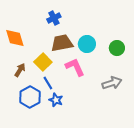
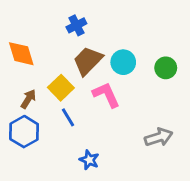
brown trapezoid: (62, 43) -> (88, 61), turned -35
gray arrow: (112, 83) -> (159, 137), moved
blue hexagon: (30, 97) -> (24, 132), moved
blue star: (56, 100) -> (89, 160), moved

